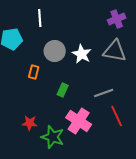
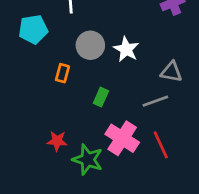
gray triangle: (115, 51) -> (171, 72), moved, size x0.7
red line: (117, 116) -> (161, 145), moved

